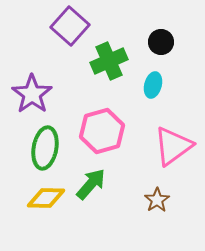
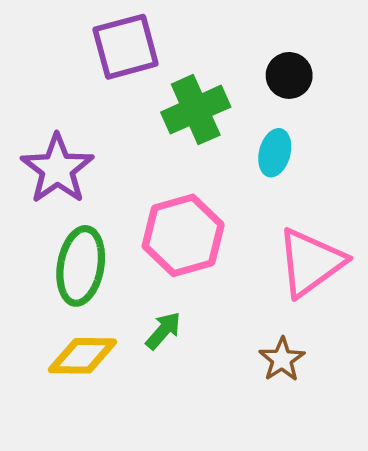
purple square: (70, 26) -> (126, 47), turned 33
green arrow: (91, 184) -> (163, 331), size x0.7

